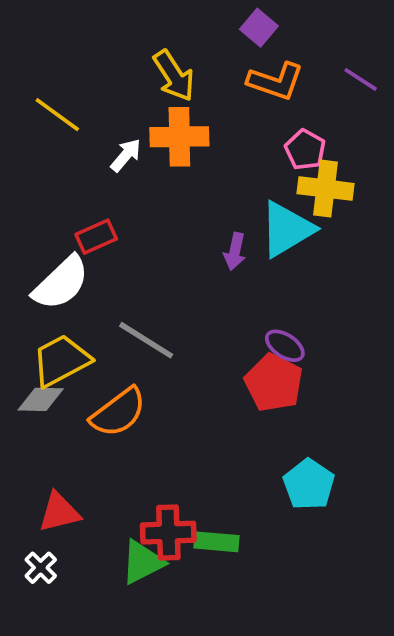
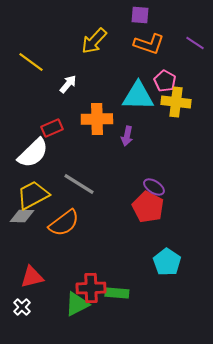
purple square: (259, 28) -> (140, 15), turned -36
yellow arrow: (174, 76) -> (94, 41), turned 76
orange cross: (179, 137) -> (97, 119), moved
cyan triangle: (287, 229) -> (138, 96), moved, turned 32

